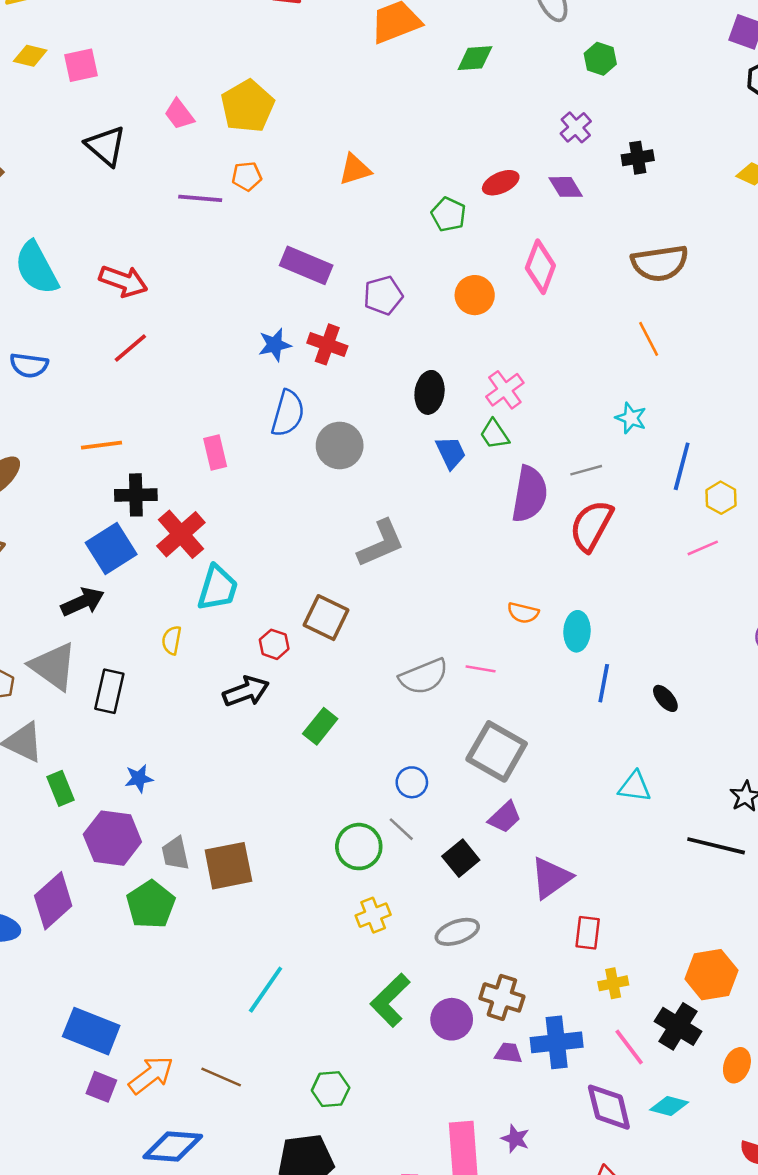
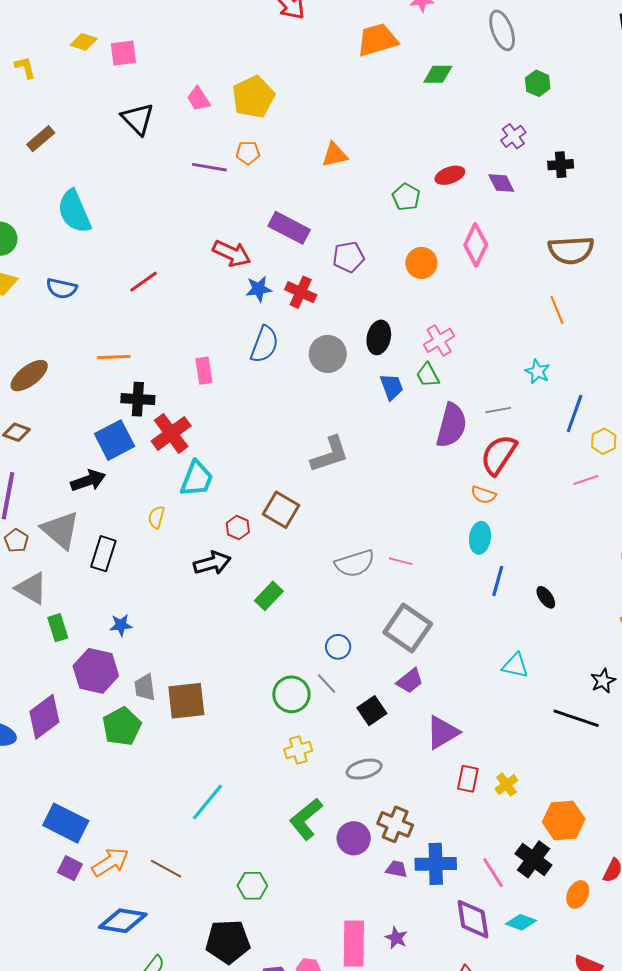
red arrow: (123, 281) -> (232, 253), moved
gray circle: (340, 445) -> (328, 354), moved
orange semicircle: (523, 613) -> (483, 495), moved
yellow cross: (613, 983) -> (506, 785), moved, turned -30

